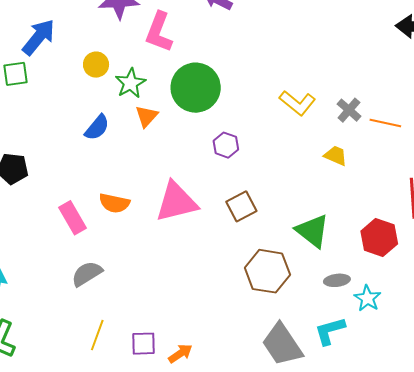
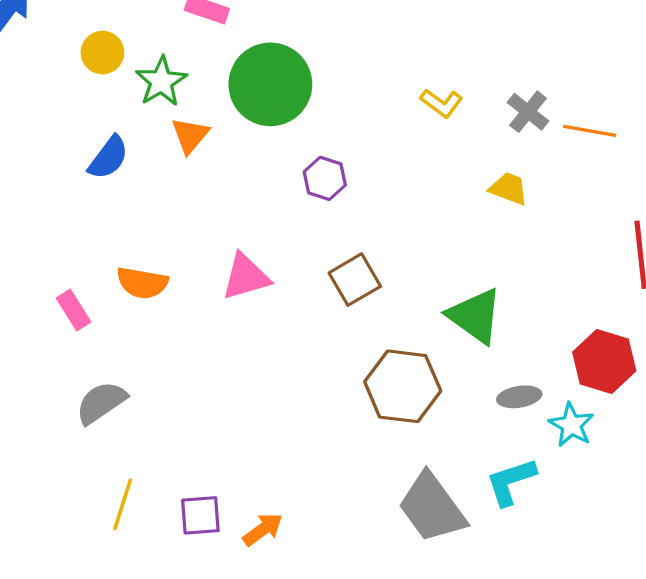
yellow L-shape: (297, 103) -> (441, 103), size x0.7
pink triangle: (176, 202) -> (246, 277), size x0.7
pink rectangle: (72, 218) -> (73, 310), size x0.7
red hexagon: (379, 237) -> (604, 362), moved

